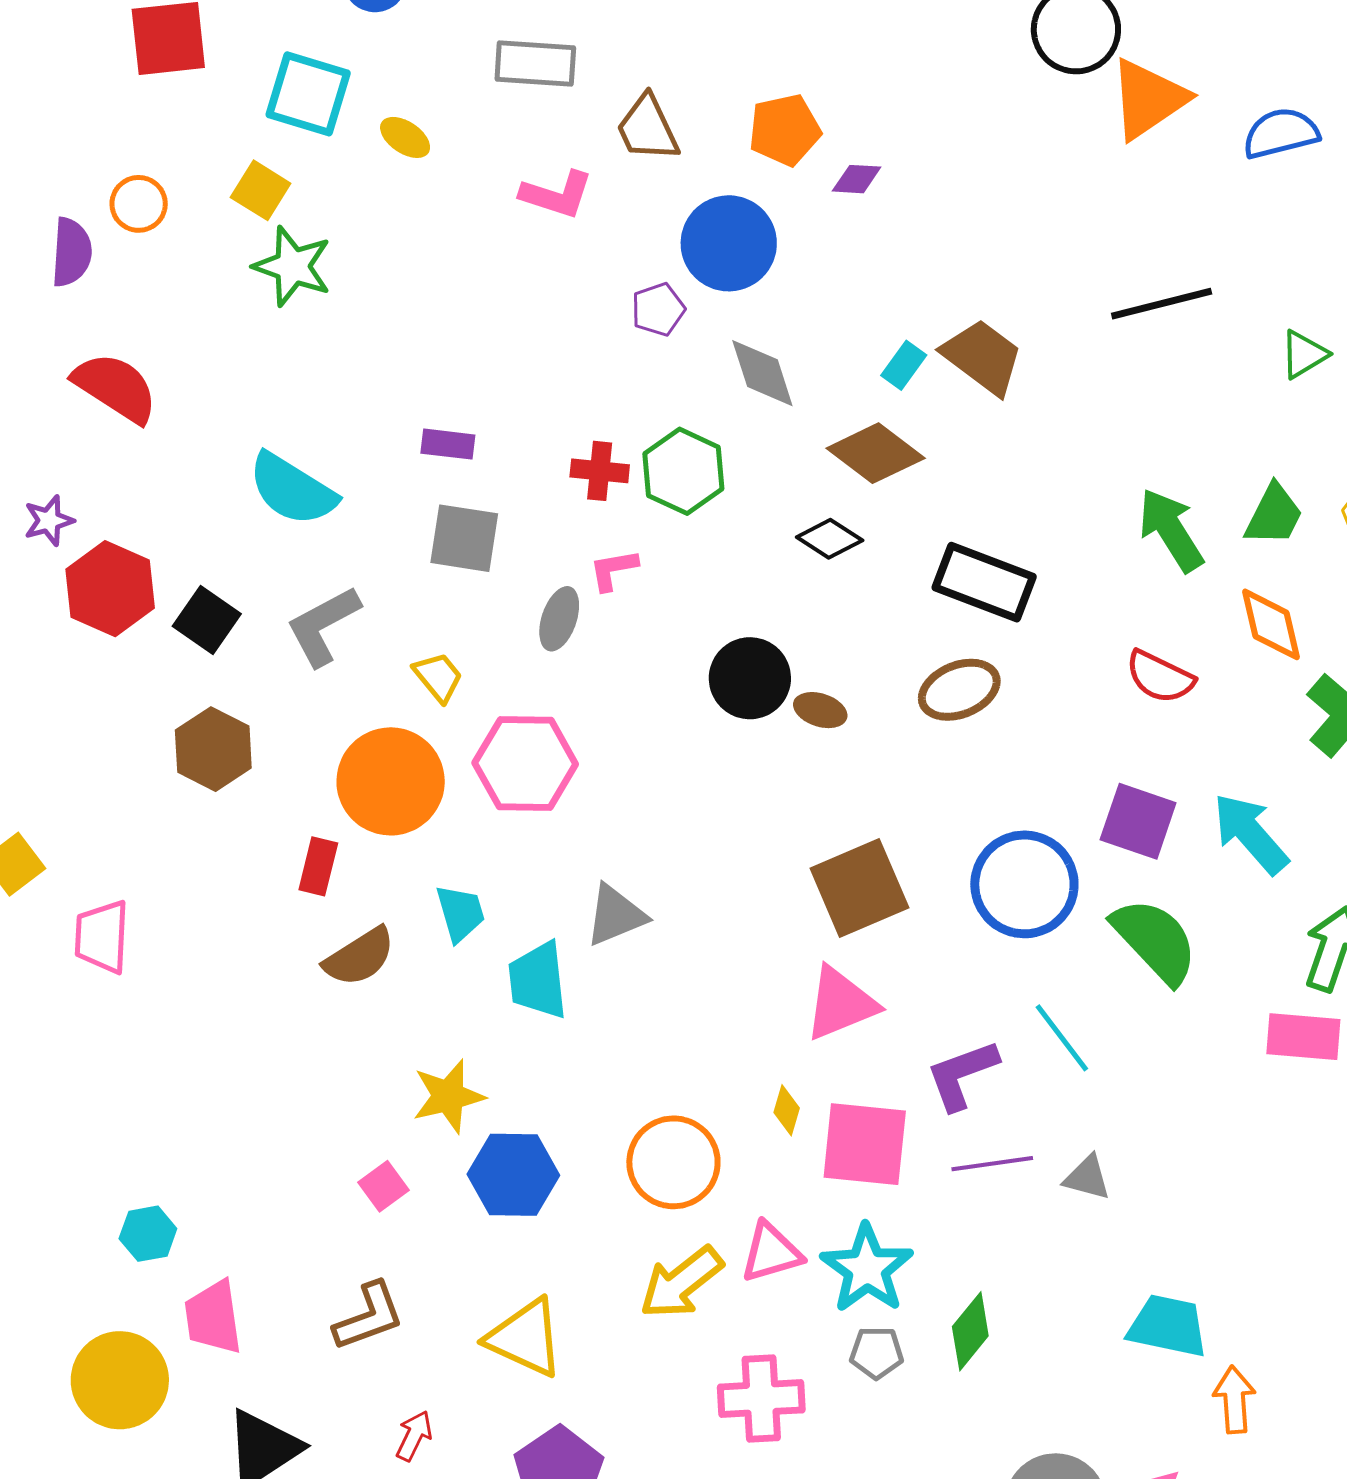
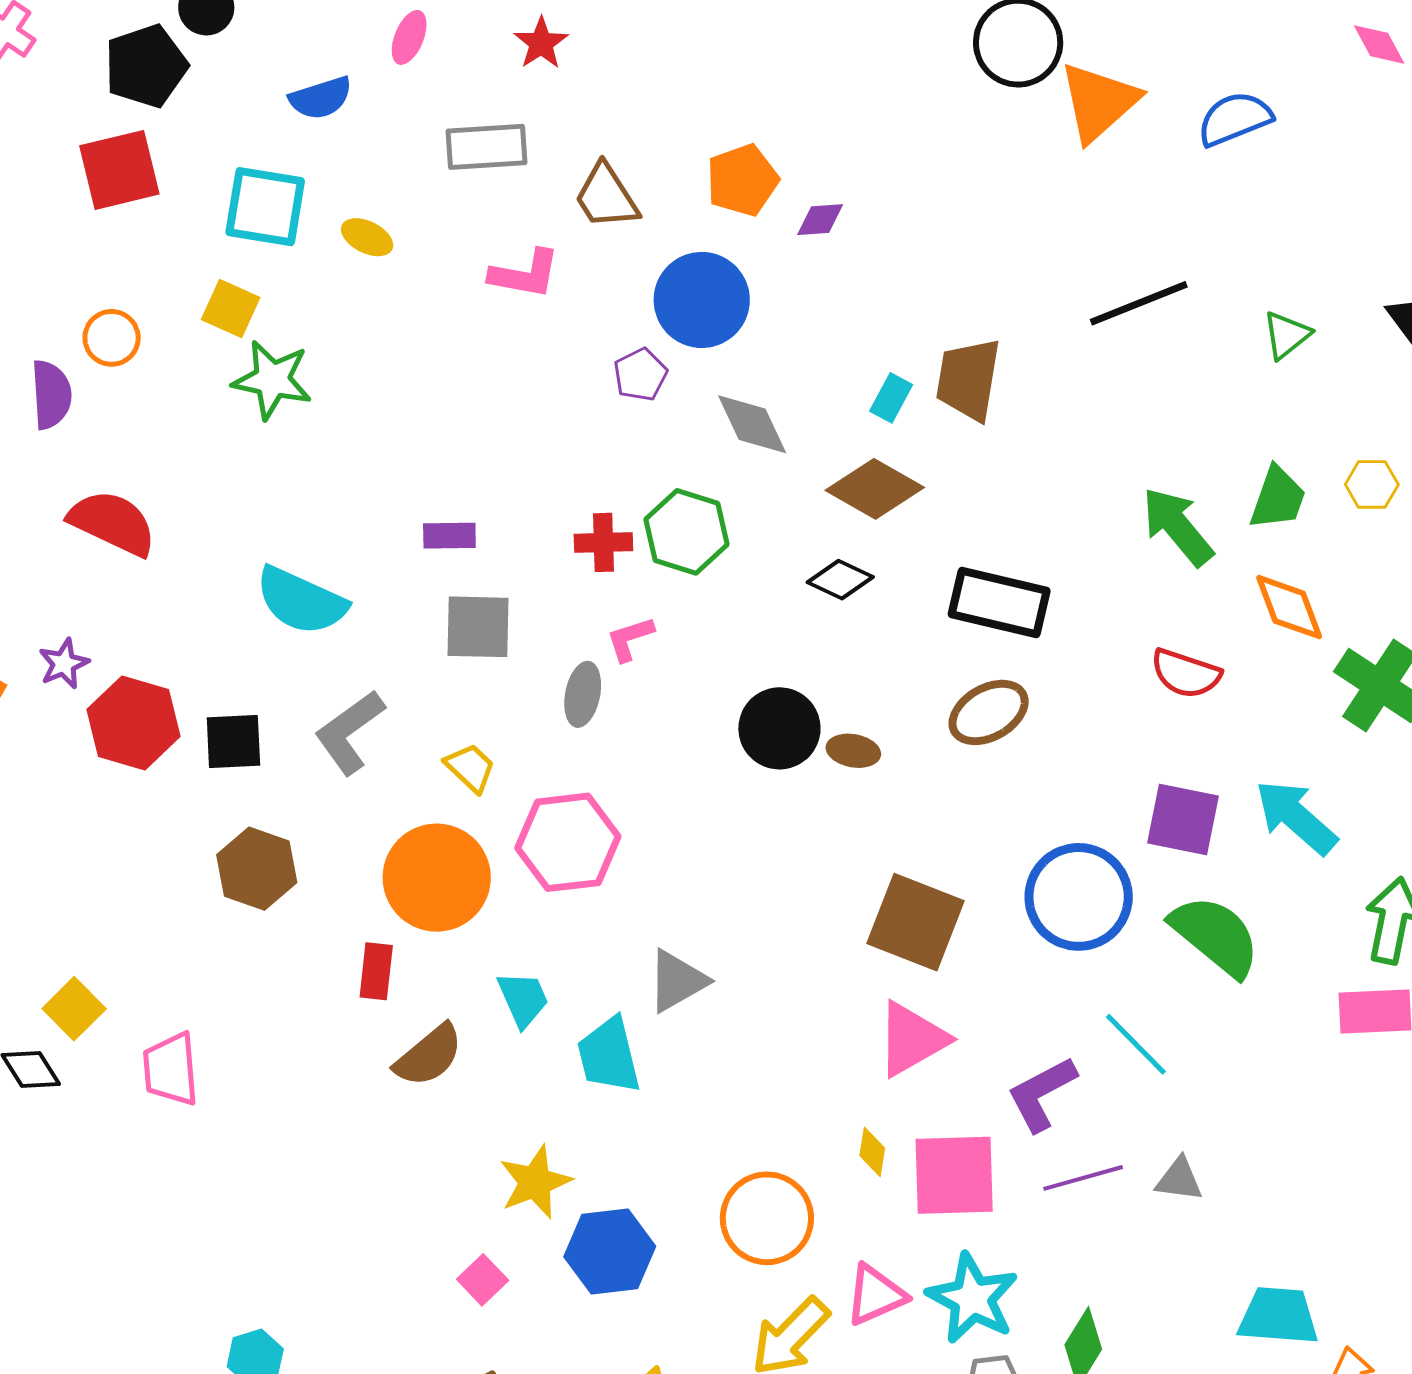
brown trapezoid: (983, 357) -> (968, 379), turned -110
black square: (207, 620) -> (233, 742), turned -30
brown square: (859, 888) -> (915, 922), turned -38

